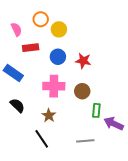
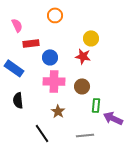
orange circle: (41, 19) -> (55, 15), moved
yellow circle: (59, 29) -> (91, 38), moved
blue circle: (58, 57) -> (50, 57), moved
black semicircle: (17, 105) -> (18, 100), turned -140
brown star: (49, 116) -> (58, 111), moved

